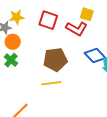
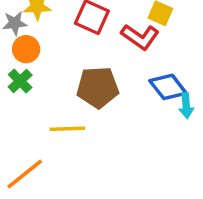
yellow line: (51, 83) -> (67, 129), moved

